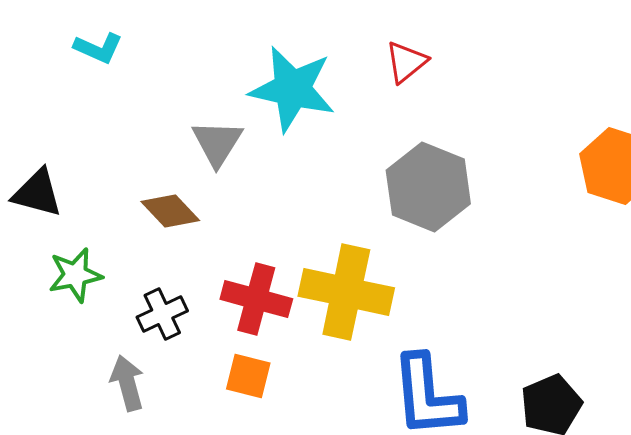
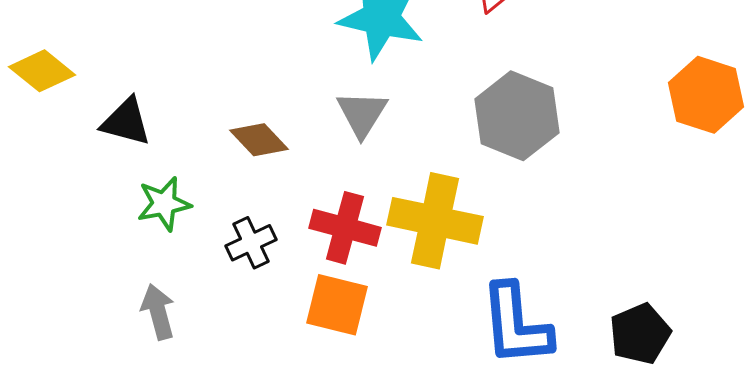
gray triangle: (217, 143) -> (362, 114), moved
orange square: (248, 376) -> (337, 305), size x1.4
gray arrow: (127, 383) -> (158, 312), moved

